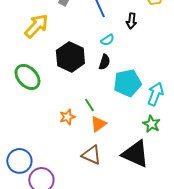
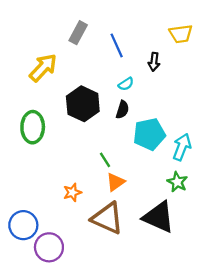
green ellipse: (27, 77) -> (33, 127), turned 44
orange star: (67, 117) -> (72, 192), moved
brown triangle: (91, 155) -> (107, 218), size x1.4

